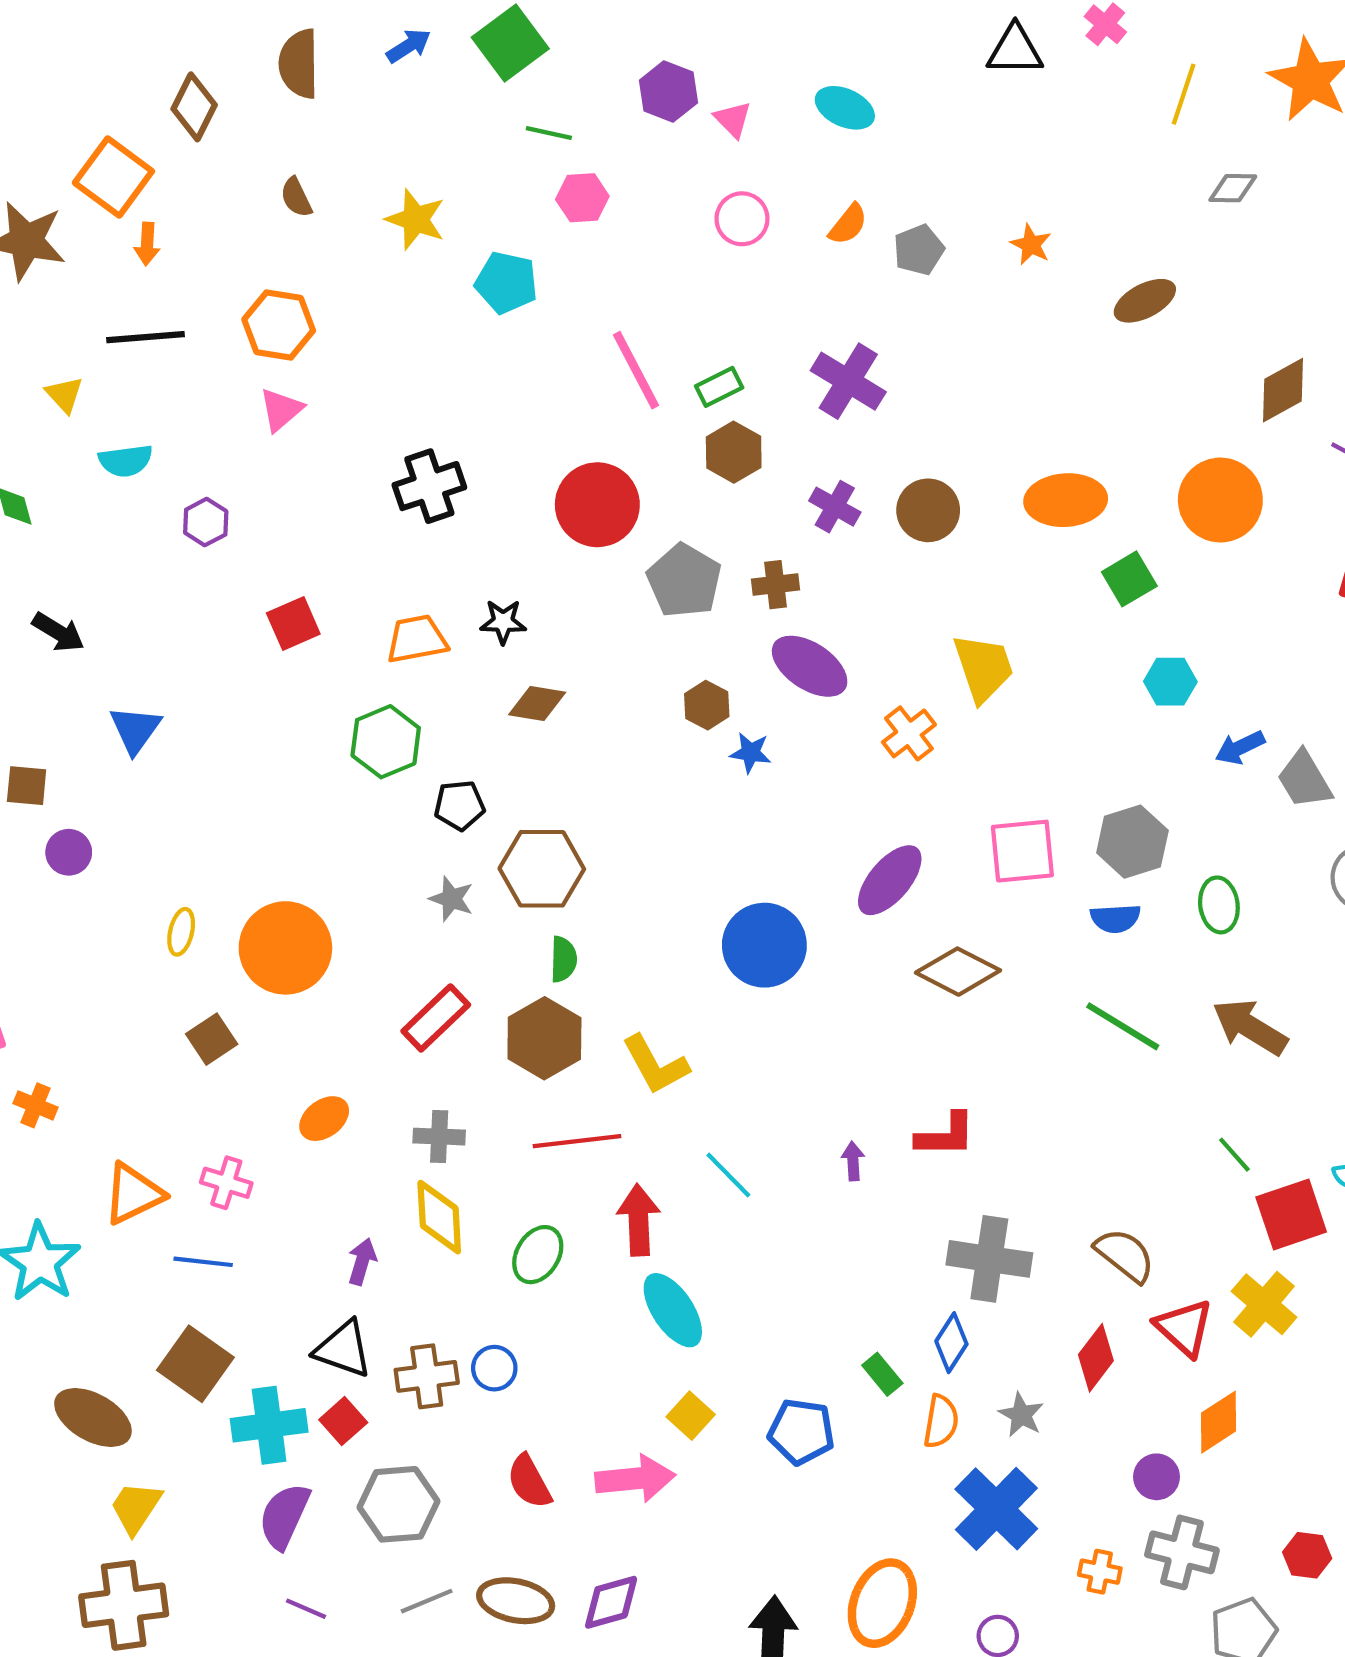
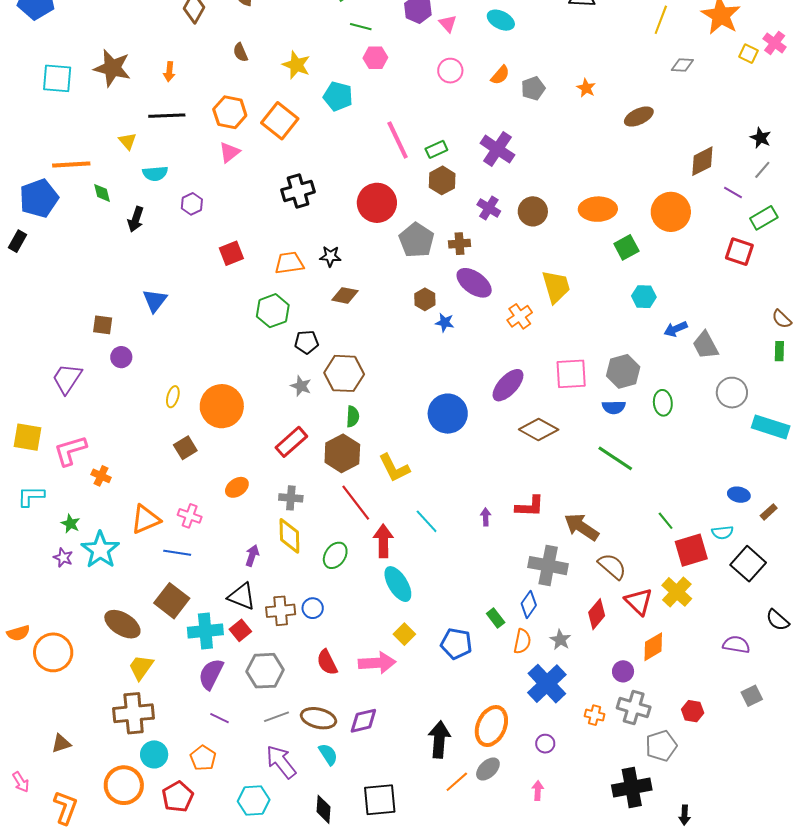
orange square: (113, 177) -> (280, 121), moved
black arrow: (58, 632) -> (136, 219), moved, turned 75
brown arrow: (1250, 1027) -> (582, 527), moved
red line: (577, 1141) -> (356, 503), turned 57

